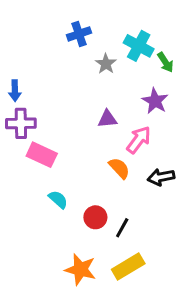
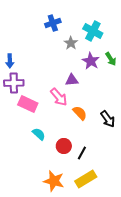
green arrow: (165, 62) -> (111, 59), moved
purple star: (155, 101) -> (91, 61), moved
pink arrow: (139, 140) -> (59, 97), moved, turned 102
black arrow: (161, 177) -> (108, 119), turned -114

